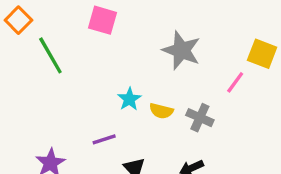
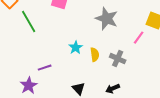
yellow semicircle: (161, 111) -> (95, 55), turned -112
purple line: (104, 139) -> (45, 68), moved

